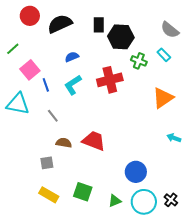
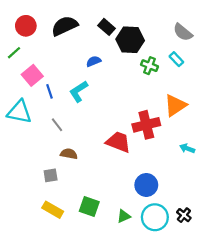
red circle: (30, 16) -> (26, 26), moved
black rectangle: (99, 25) -> (106, 27), turned -49
blue semicircle: (72, 57) -> (94, 61), moved
red cross: (110, 80) -> (146, 125), moved
red trapezoid: (94, 141) -> (118, 142), moved

